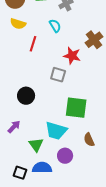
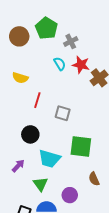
yellow semicircle: (18, 24) -> (20, 78), moved
red line: (33, 44) -> (37, 100), moved
red star: (72, 56) -> (81, 65), moved
cyan trapezoid: (56, 131) -> (50, 159), moved

